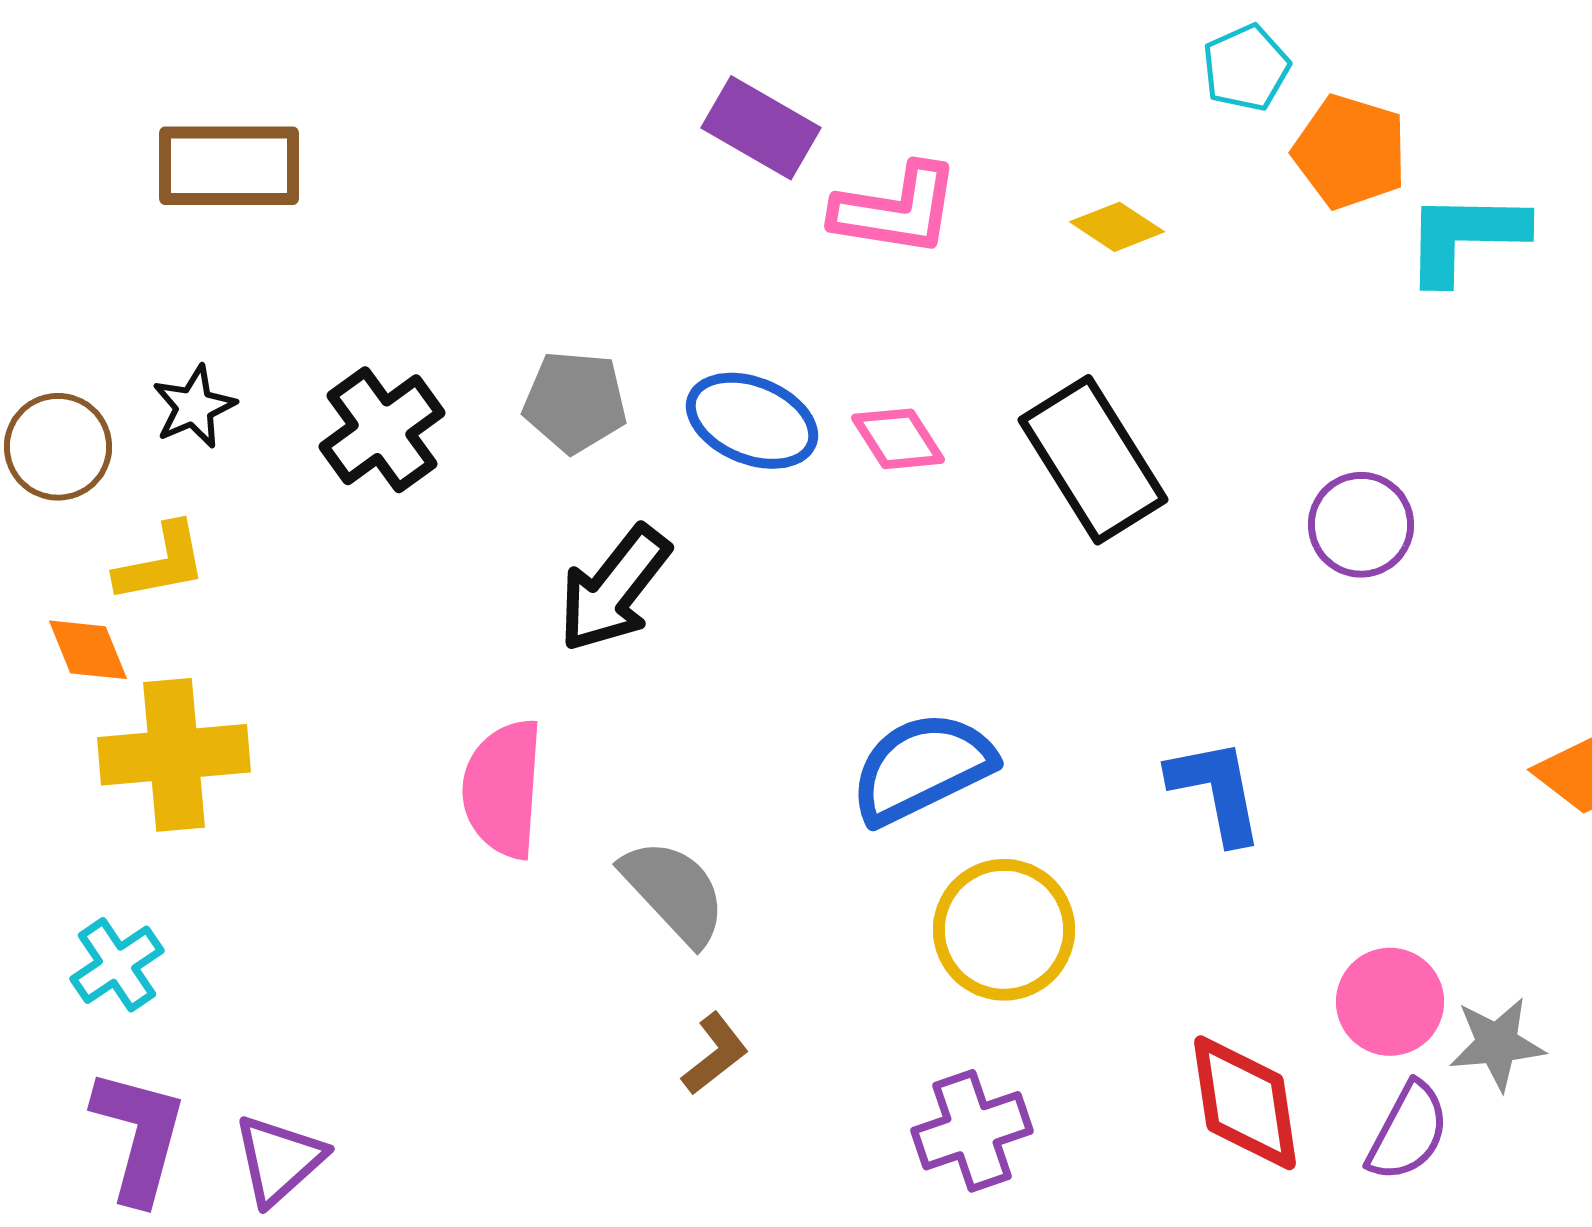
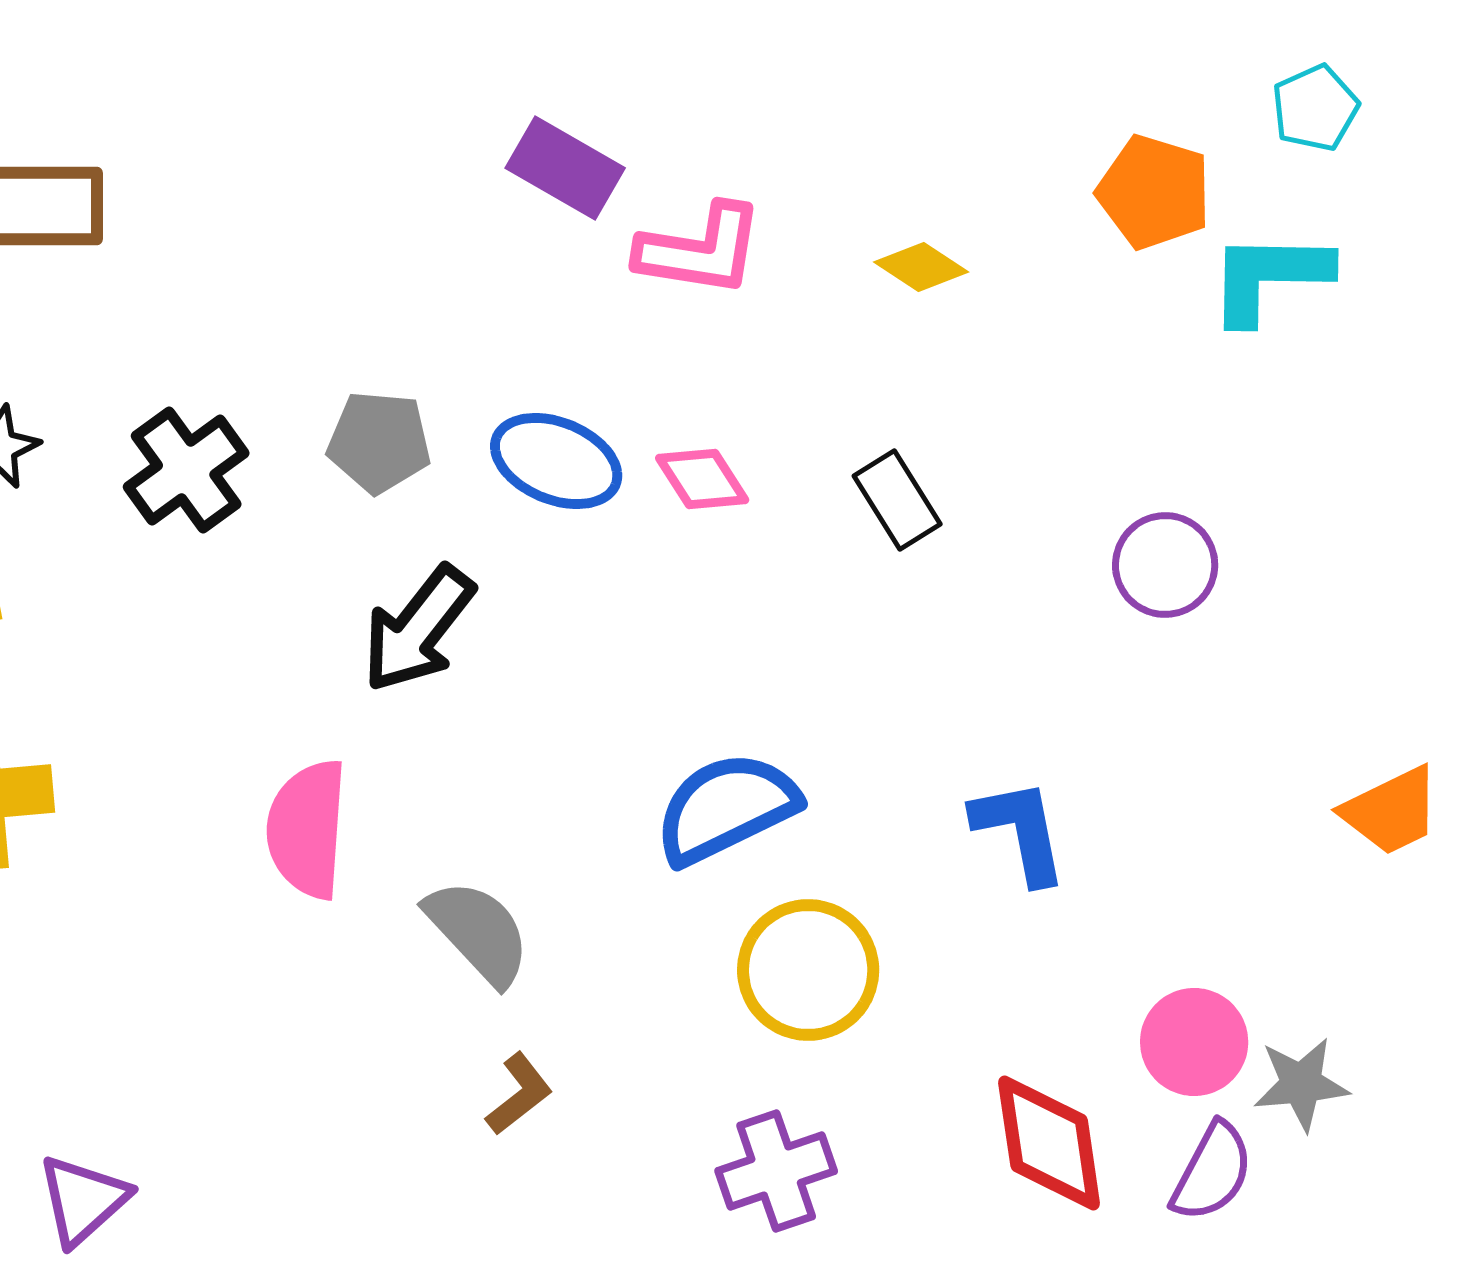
cyan pentagon: (1246, 68) -> (1315, 108), moved
black rectangle: (1093, 460) -> (897, 500), size x0.6

